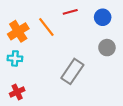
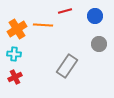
orange line: (46, 27) -> (43, 25), turned -48
red cross: (17, 92) -> (15, 77), moved

